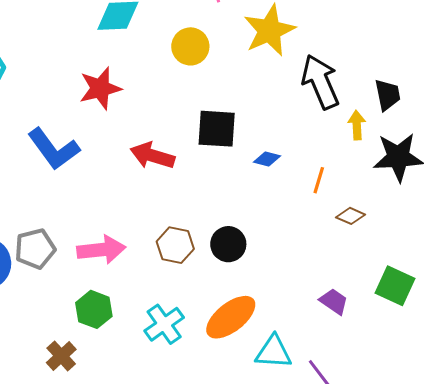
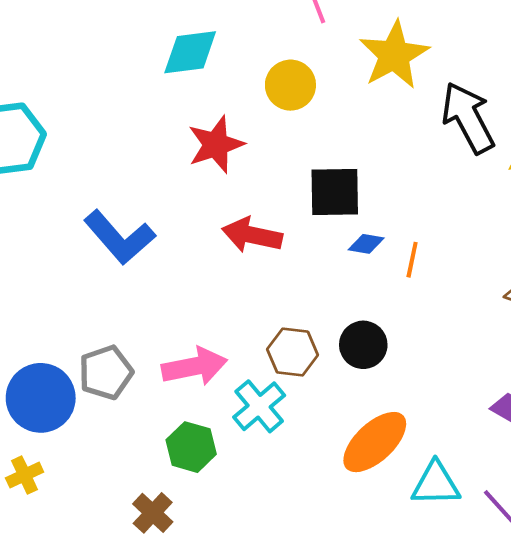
red star: (100, 88) -> (216, 145), moved
blue diamond: (267, 159) -> (366, 244), moved
orange line: (319, 180) -> (412, 260), moved
cyan cross: (164, 324) -> (259, 406), moved

